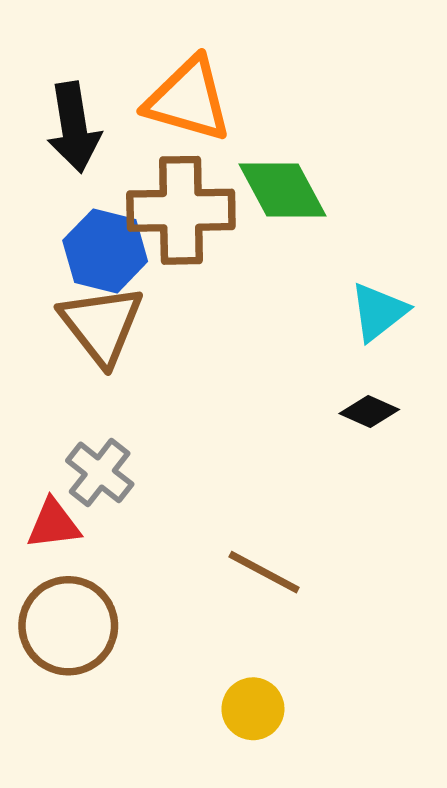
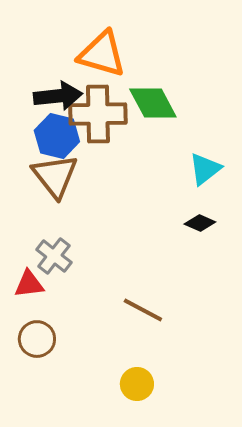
black arrow: (74, 127) -> (58, 96), moved, turned -87
brown circle: (68, 626) -> (37, 339), size x0.7

